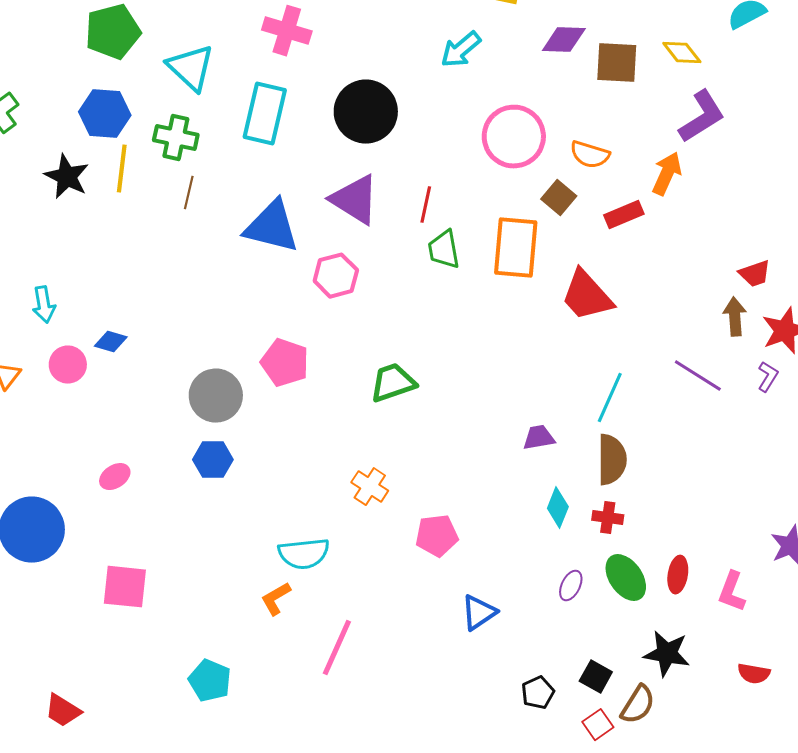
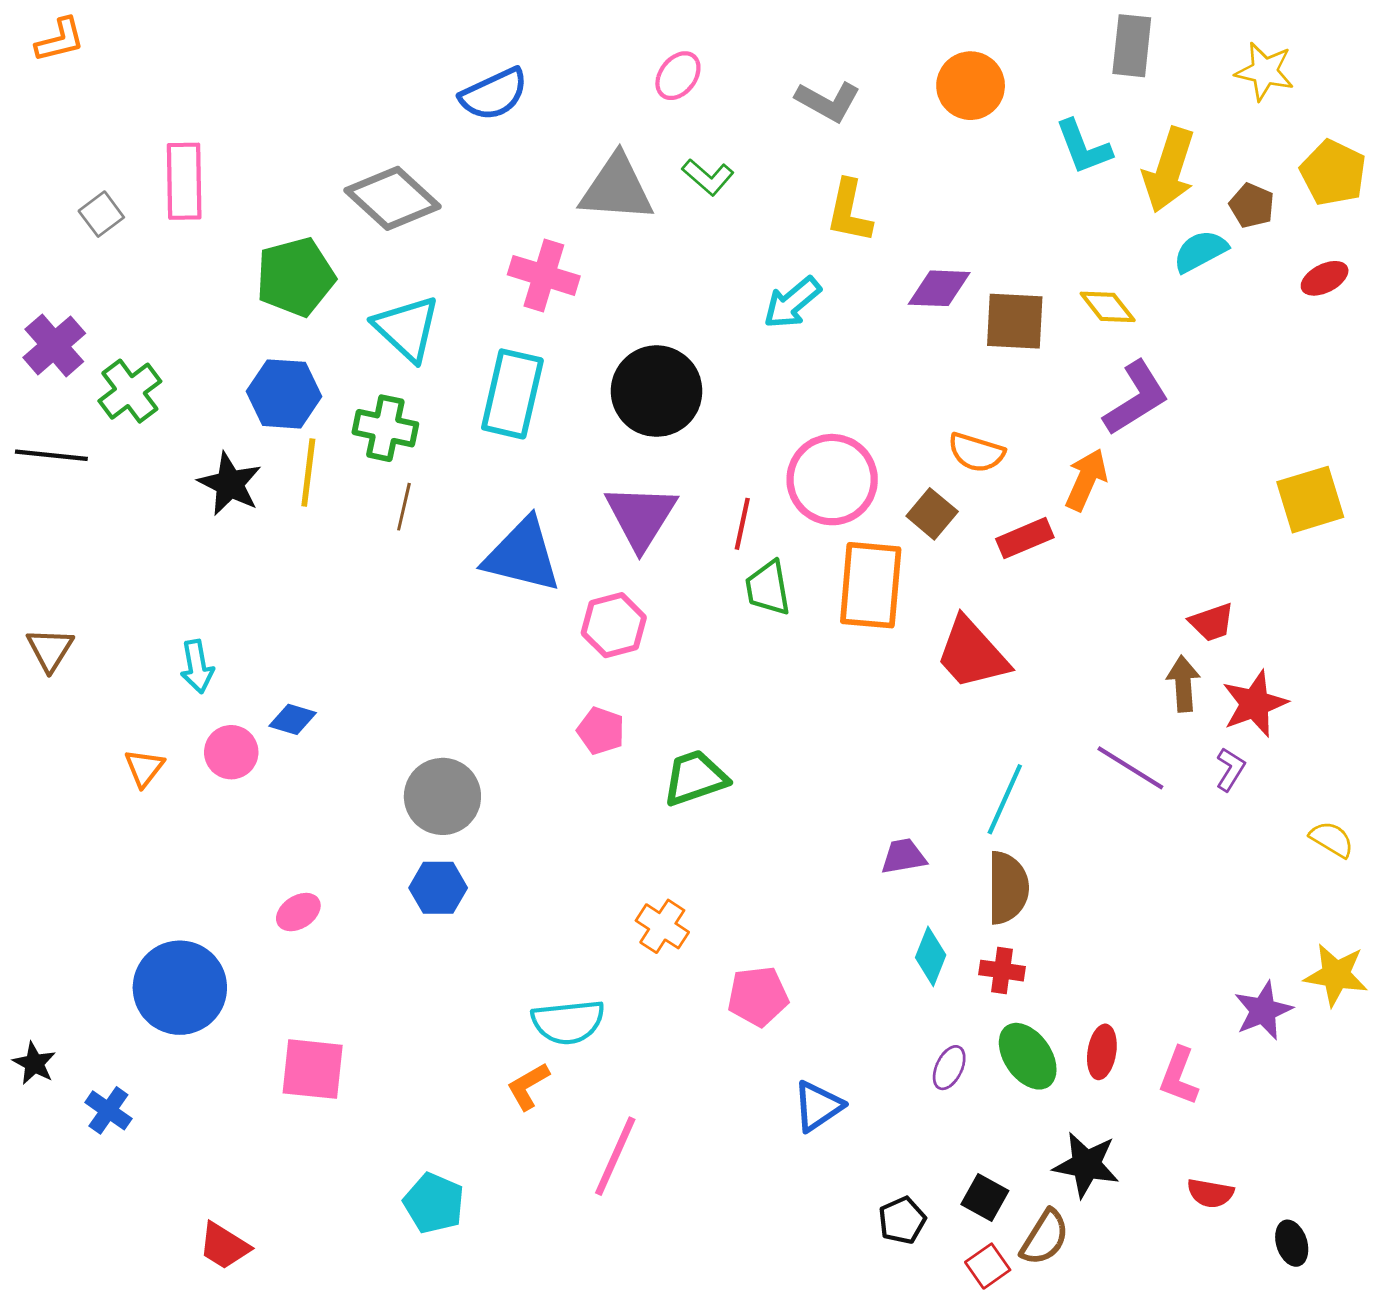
pink circle: (514, 137) -> (832, 480), moved
purple triangle: (355, 200) -> (641, 517), turned 30
pink pentagon: (285, 363) -> (601, 731), moved, size x0.7

